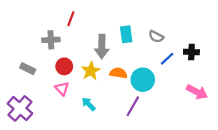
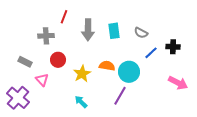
gray arrow: (102, 46) -> (88, 30), moved
yellow star: (91, 71) -> (82, 74), moved
pink triangle: (62, 89) -> (42, 80), moved
cyan arrow: (89, 104) -> (81, 102), moved

